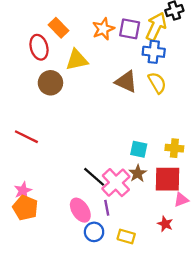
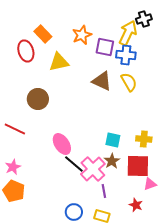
purple square: (130, 29) -> (105, 47), moved
brown circle: (50, 83) -> (38, 99), moved
pink star: (23, 191) -> (13, 167), moved
purple line: (107, 208) -> (104, 191), moved
pink ellipse: (80, 210) -> (62, 144), moved

